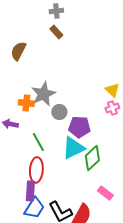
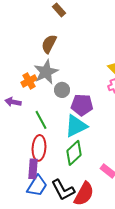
brown semicircle: (18, 51) -> (49, 44), moved
orange cross: (26, 103) -> (29, 81), turned -35
green diamond: (92, 158) -> (74, 153), moved

